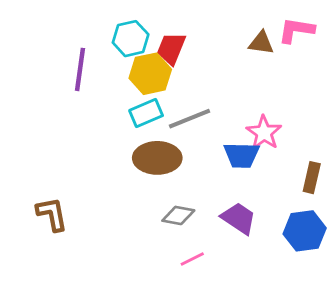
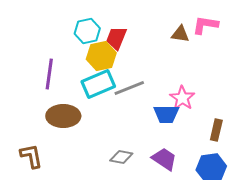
purple line: (80, 69) -> (49, 74), moved
cyan rectangle: (146, 113) -> (98, 84), size x1.4
brown ellipse: (157, 158) -> (63, 116), moved

